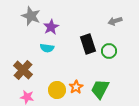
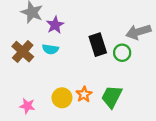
gray arrow: (115, 21) -> (138, 32), moved, size x1.5
brown cross: (23, 70) -> (23, 52), moved

